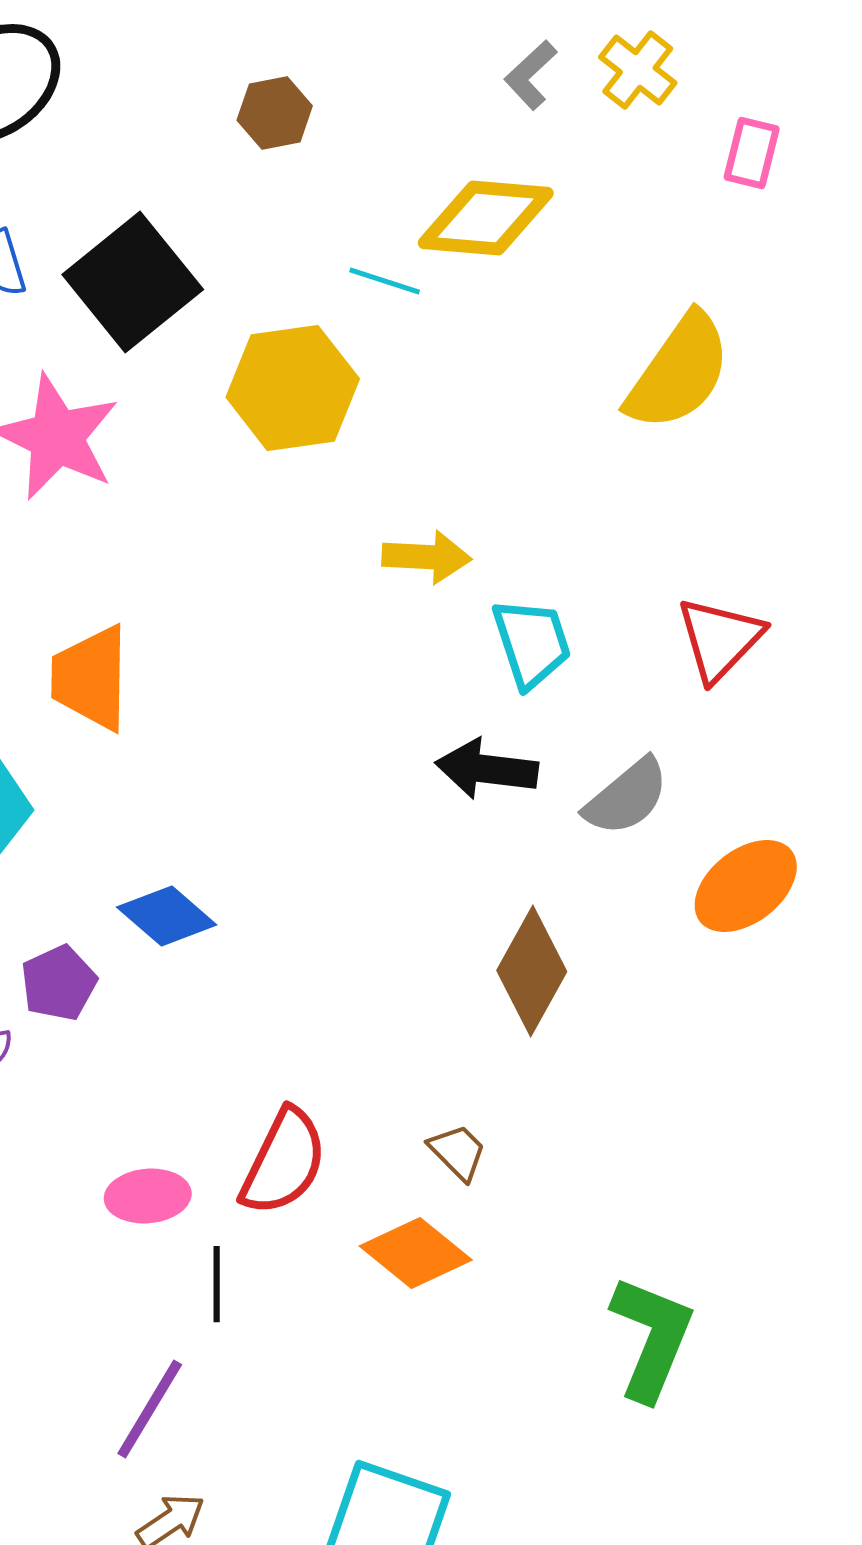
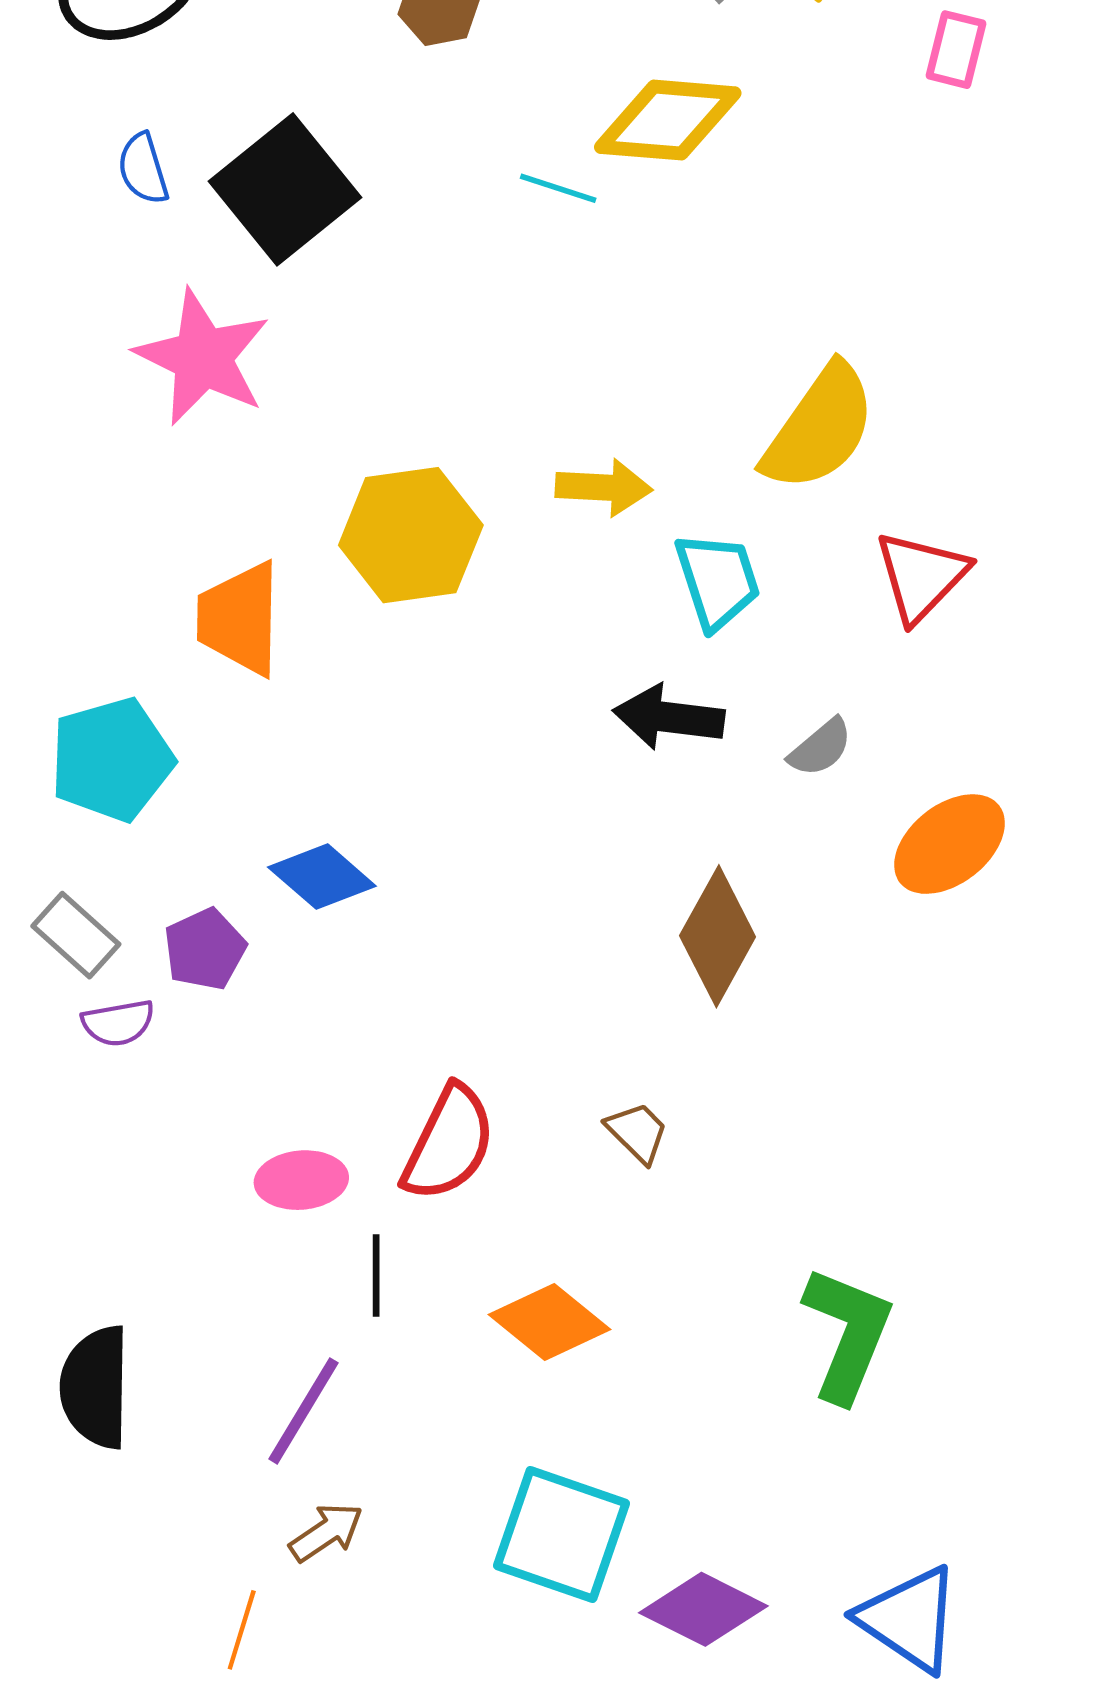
yellow semicircle: (679, 372) -> (819, 428), moved
yellow hexagon: (293, 388) -> (411, 535), moved
gray semicircle: (627, 797) -> (821, 748), size x0.7
orange diamond: (416, 1253) -> (550, 1322), moved

